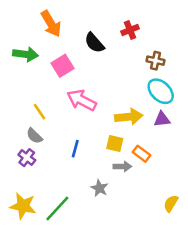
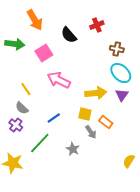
purple triangle: (162, 119) -> (122, 95), turned -48
blue line: (75, 149) -> (54, 118), turned 40
gray arrow: (122, 166) -> (91, 132), turned 56
green line: (57, 209) -> (40, 143), moved

